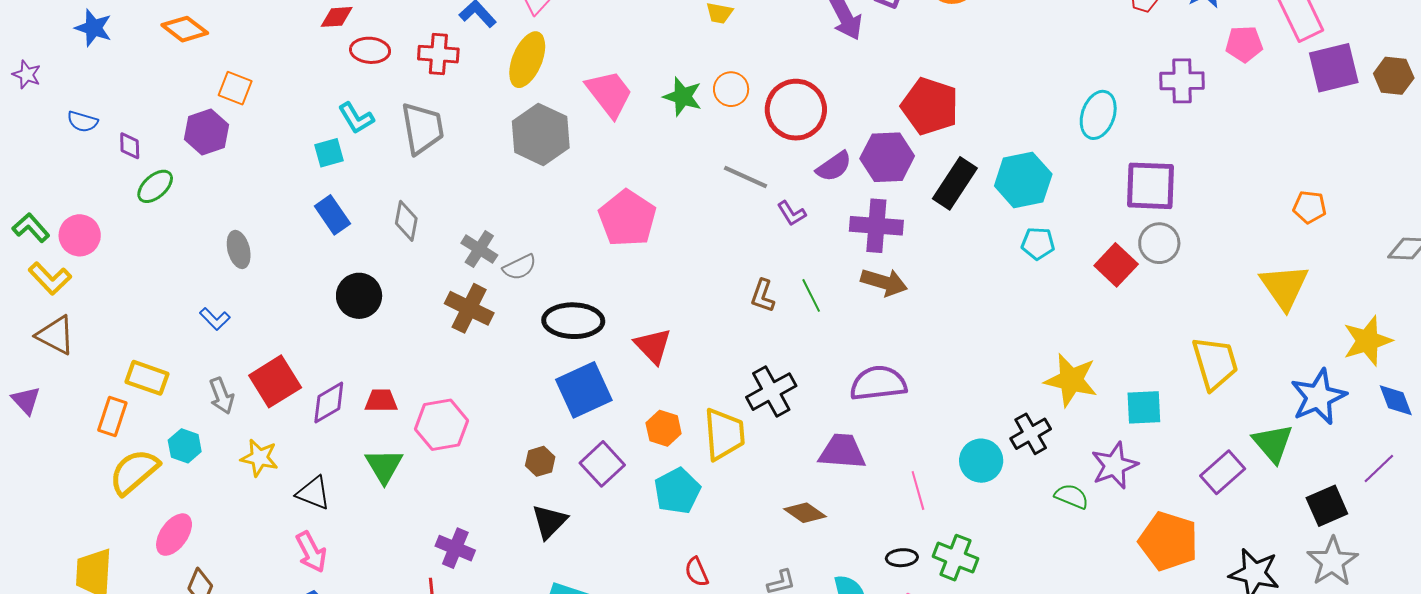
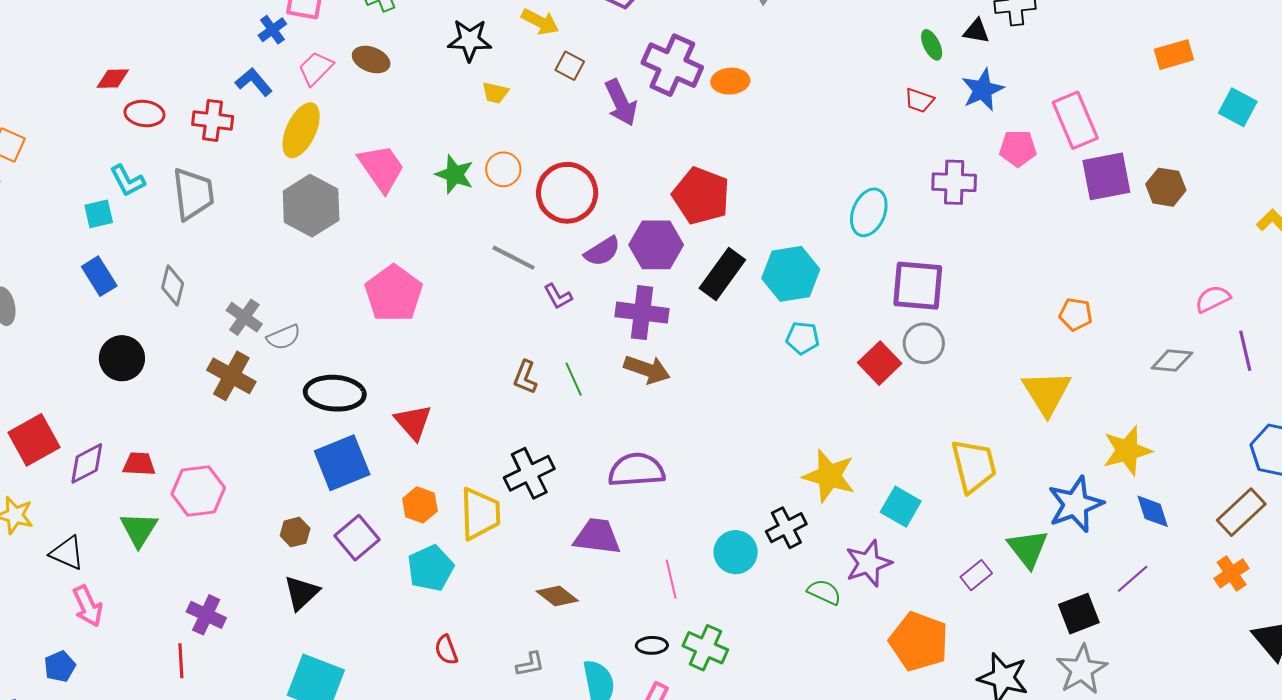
cyan square: (1144, 407) -> (901, 507), turned 30
purple rectangle: (1223, 472) -> (976, 575), size x0.7
pink arrow: (311, 552) -> (88, 606), moved

